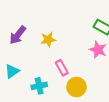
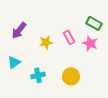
yellow star: (48, 40) -> (46, 42), moved
pink rectangle: (62, 68) -> (69, 37), moved

